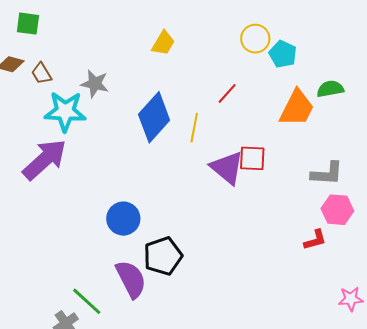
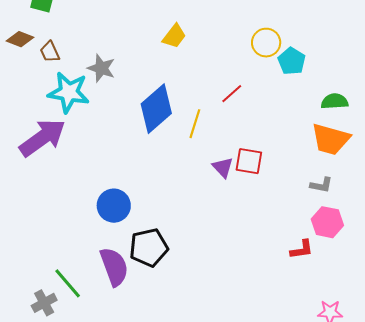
orange trapezoid: (297, 108) -> (331, 139), moved, turned 72
purple triangle: (227, 168) -> (223, 167), size x0.6
gray L-shape: (327, 174) -> (321, 185), size x0.7

